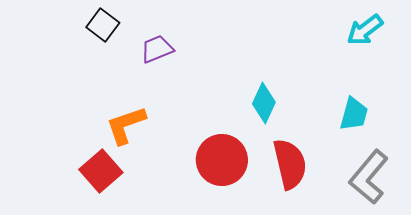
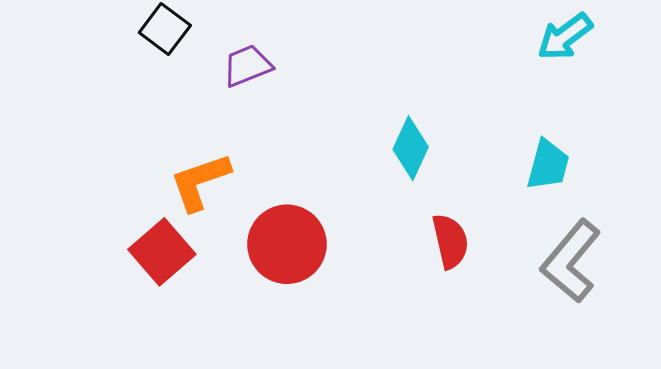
red circle: (222, 160) -> (287, 244), moved
red semicircle: (290, 164) -> (450, 241), size x0.7

